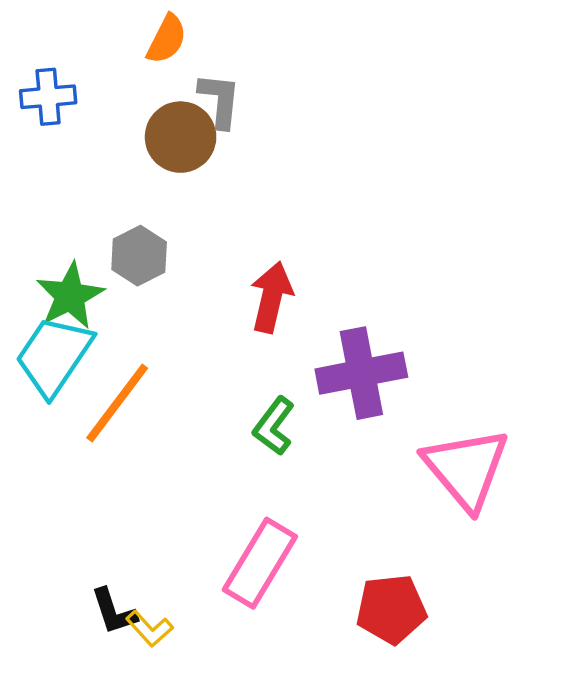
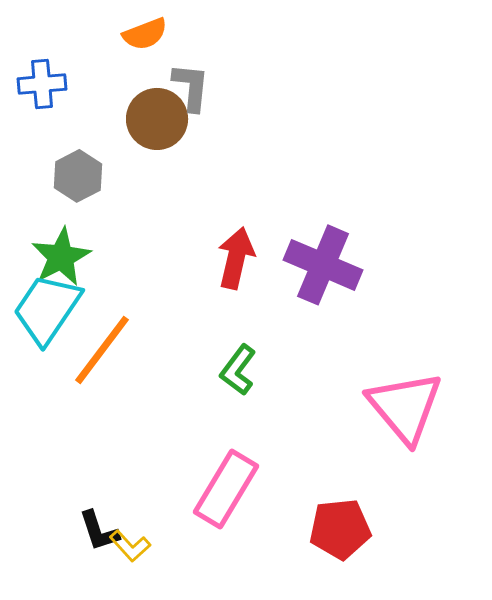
orange semicircle: (167, 39) -> (145, 34), turned 42
gray hexagon: (139, 256) -> (78, 176), moved
purple cross: (361, 373) -> (323, 265), moved, turned 34

